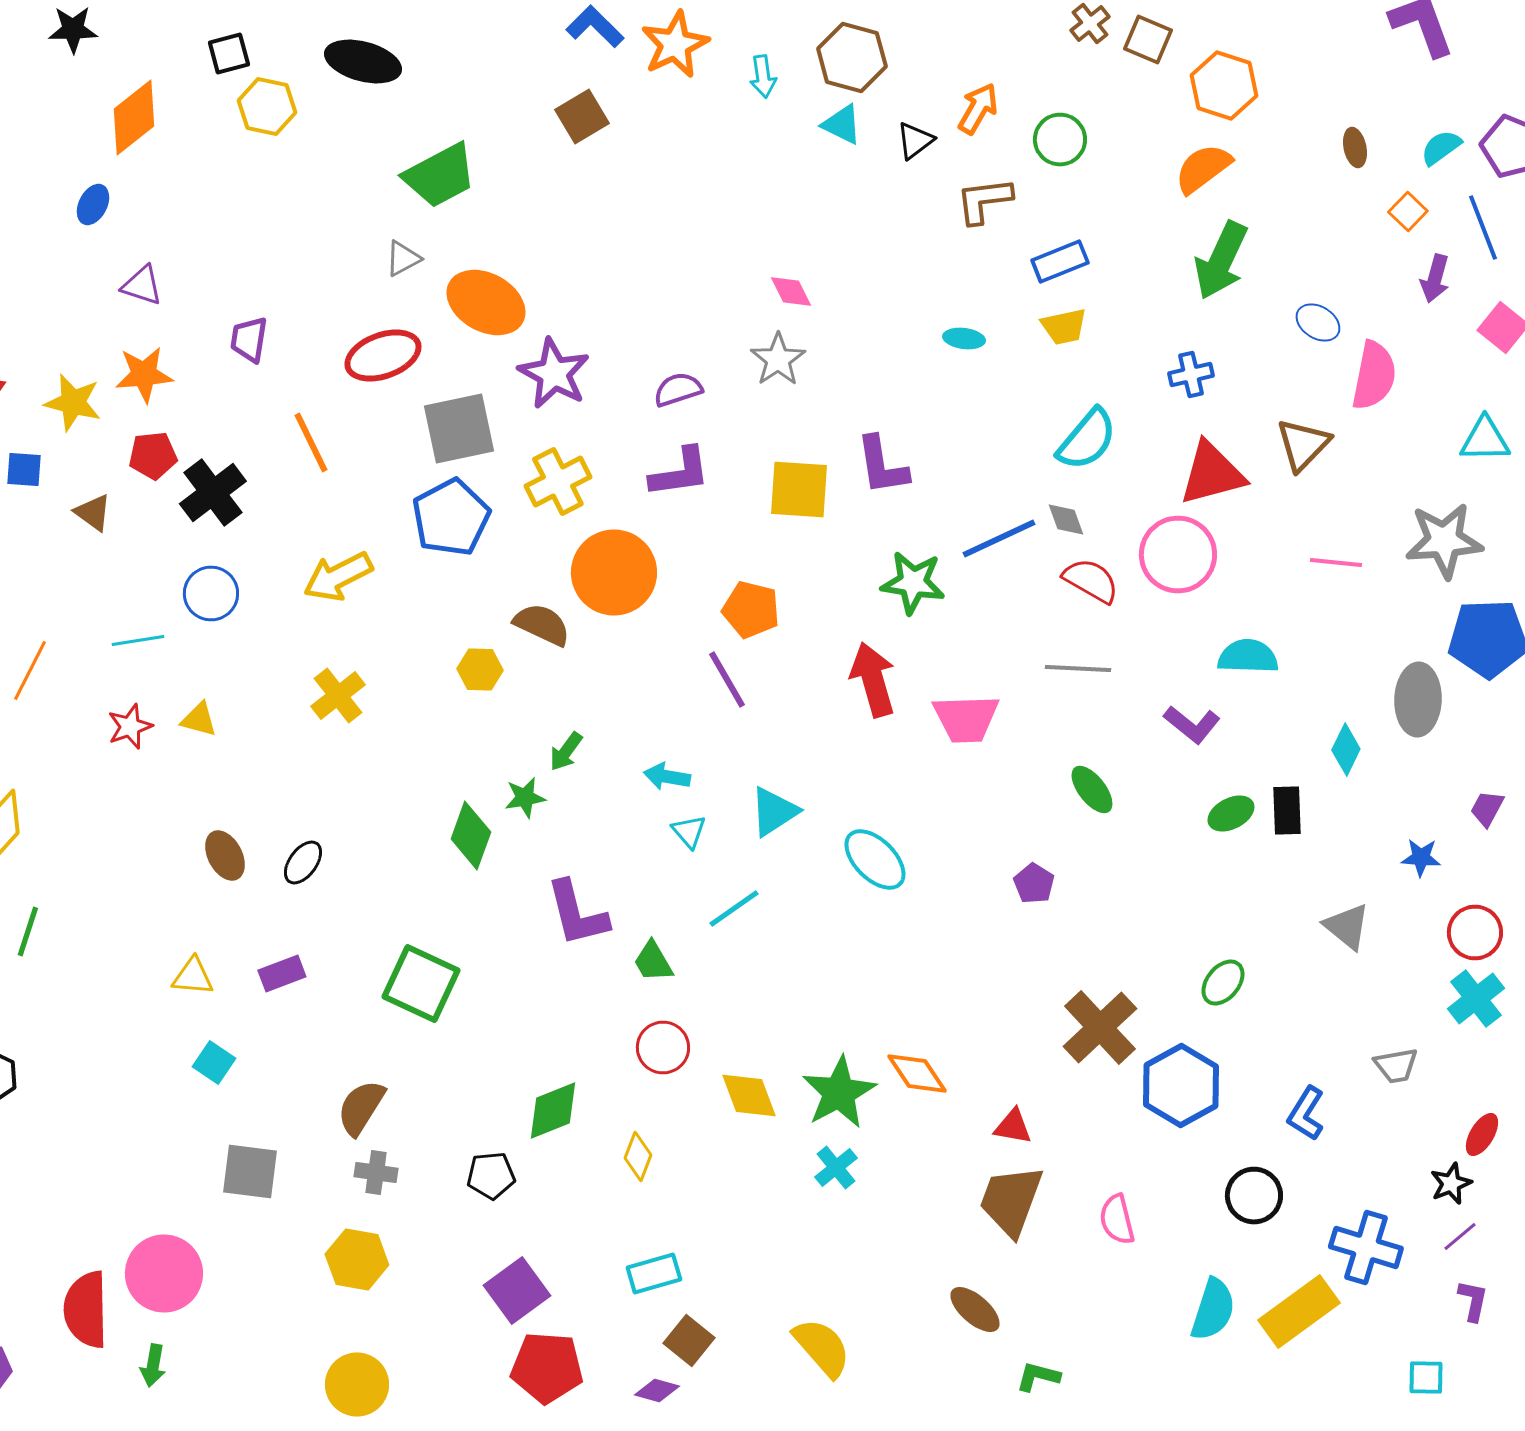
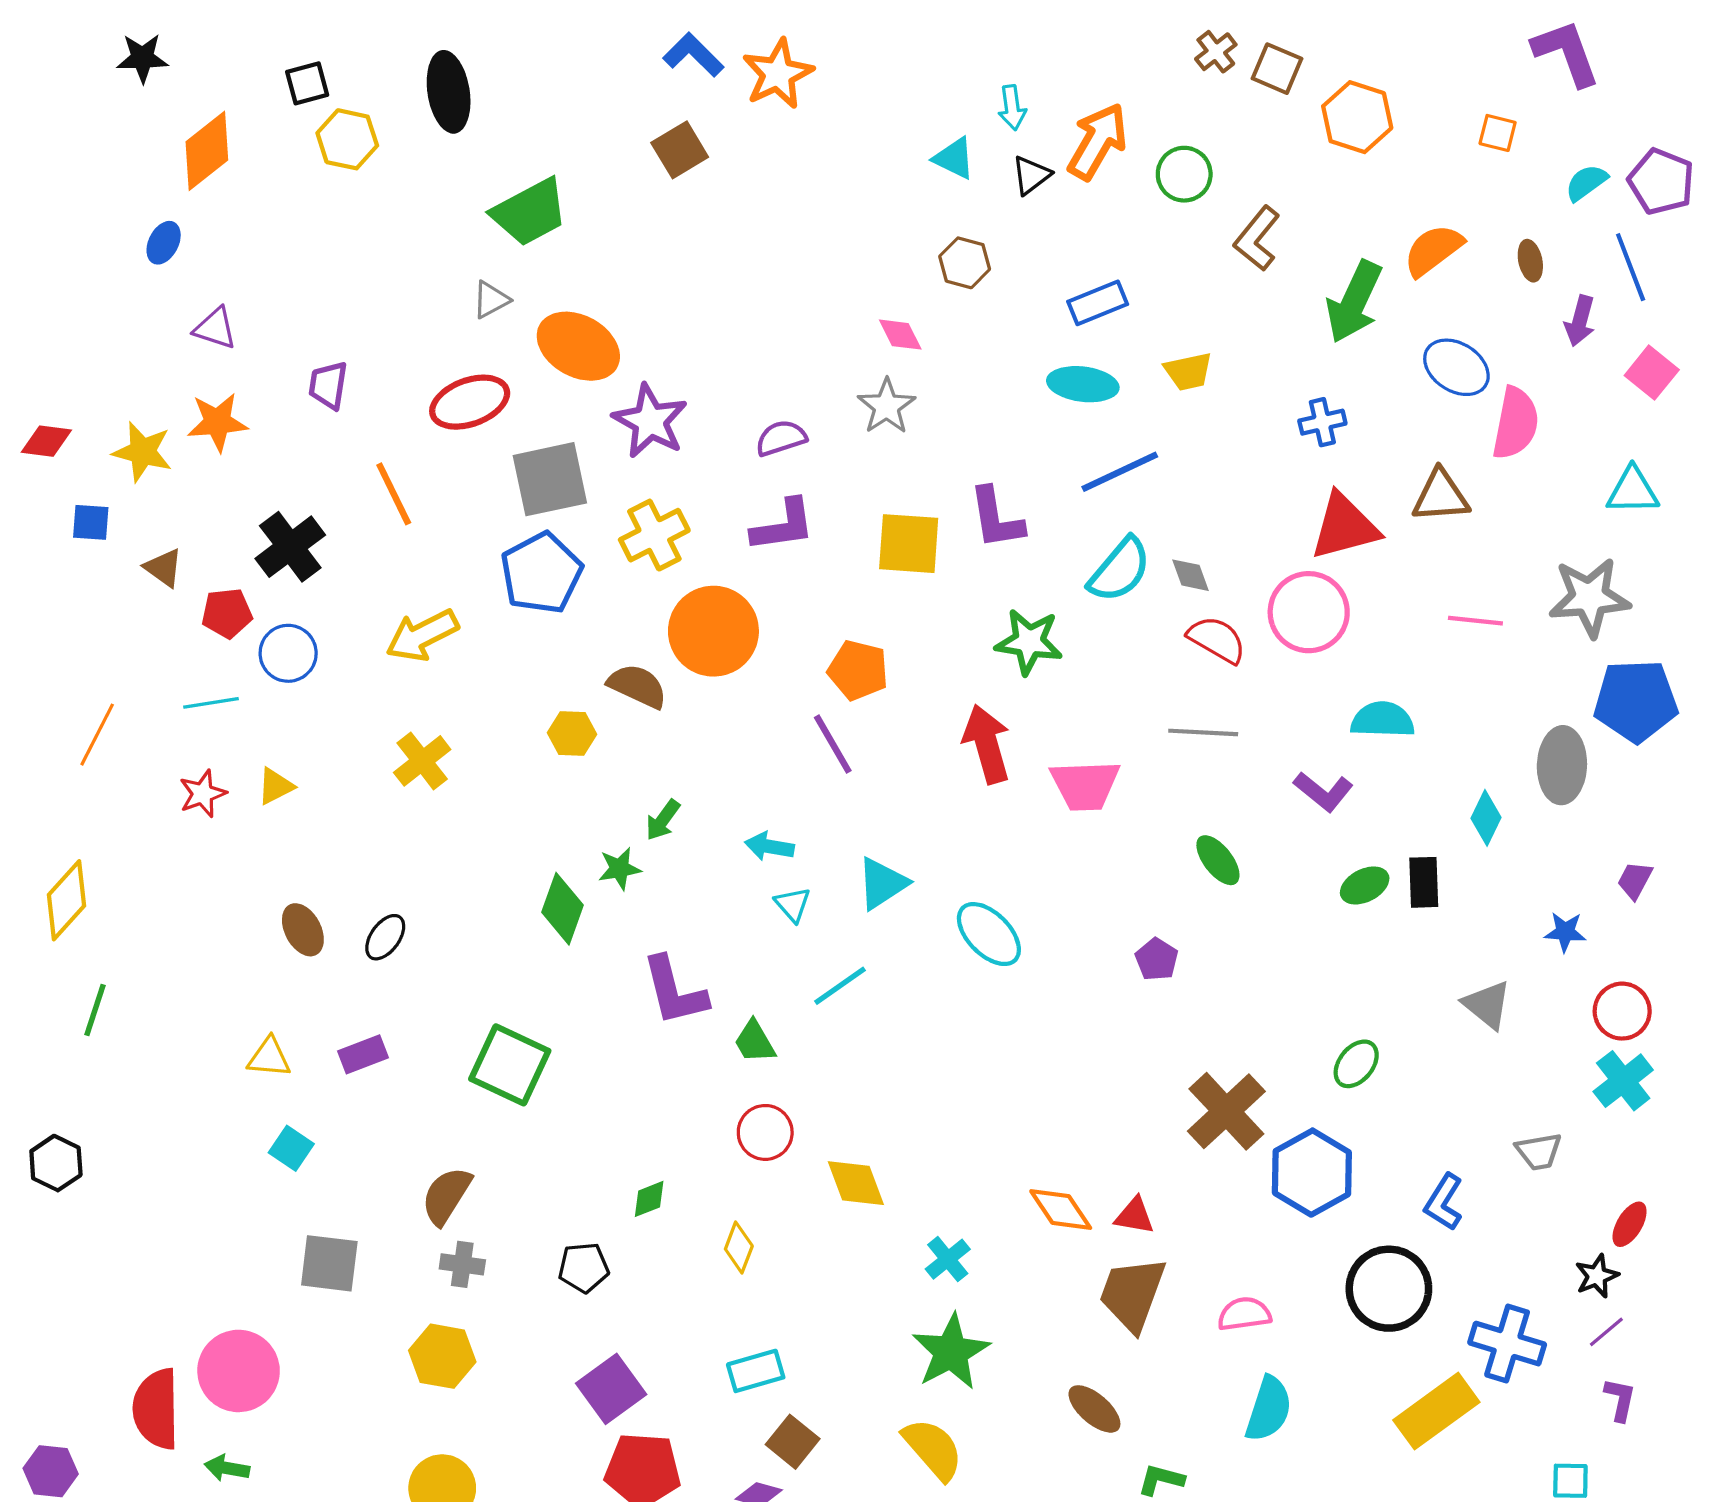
brown hexagon: (852, 58) -> (965, 263), moved, size x0.7
black ellipse: (363, 62) -> (449, 92), turned 66
cyan arrow: (763, 76) -> (1012, 108), moved
orange arrow: (978, 108) -> (1098, 141), size x1.4
brown ellipse: (1355, 148) -> (1530, 261), moved
orange semicircle: (1203, 168) -> (1433, 250), moved
brown L-shape: (984, 200) -> (1257, 239), moved, turned -44
orange square: (1408, 212) -> (1498, 133), moved, turned -30
blue rectangle: (1060, 262) -> (1098, 303), moved
blue ellipse: (1318, 322) -> (1456, 367), size x1.4
cyan ellipse: (964, 338) -> (1083, 384), size x1.6
cyan semicircle: (1087, 440) -> (1120, 570), moved
brown triangle: (1303, 444) -> (1441, 496), turned 42
red pentagon: (153, 456) -> (227, 613), moved
blue line: (999, 538) -> (1120, 472), moved
yellow triangle: (199, 720) -> (275, 786), turned -42
orange diamond: (917, 1074) -> (1061, 1209), moved
green star: (839, 1092) -> (951, 1352), moved
green diamond: (553, 1110) -> (649, 1199), size x0.6
black circle: (1254, 1196) -> (1389, 1289), size x1.4
pink semicircle: (1117, 1220) -> (1244, 1314), turned 96
cyan semicircle: (1213, 1310) -> (1269, 1409), moved
green arrow: (153, 1366) -> (227, 1468), turned 90

